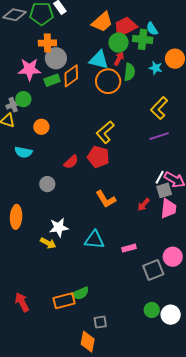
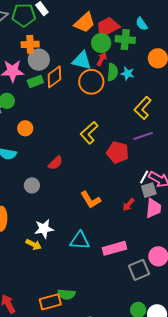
cyan semicircle: (152, 29) -> (142, 24), moved
cyan star: (156, 68) -> (127, 74), moved
red pentagon: (98, 157) -> (118, 152), moved
pink rectangle: (129, 248) -> (115, 248), size x1.6
green semicircle: (80, 293) -> (66, 294), turned 30

